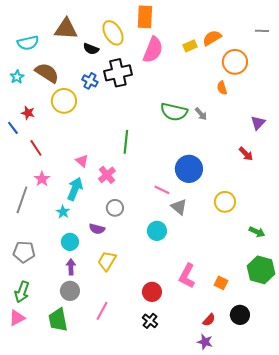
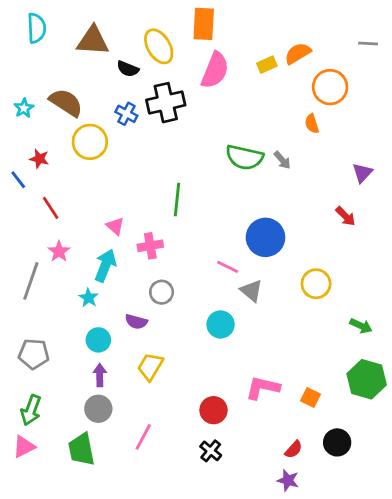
cyan semicircle: (28, 43) -> (37, 28), moved, turned -80
pink cross: (107, 175) -> (150, 246), turned 30
pink L-shape: (187, 276) -> (263, 388), turned 75

